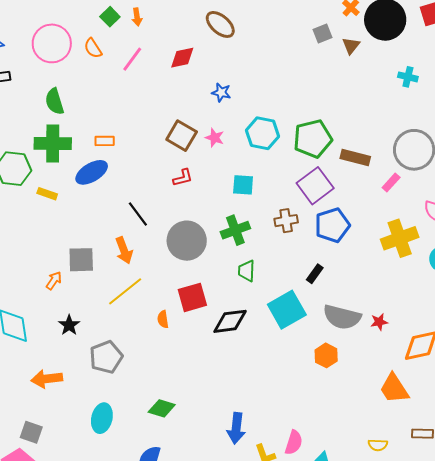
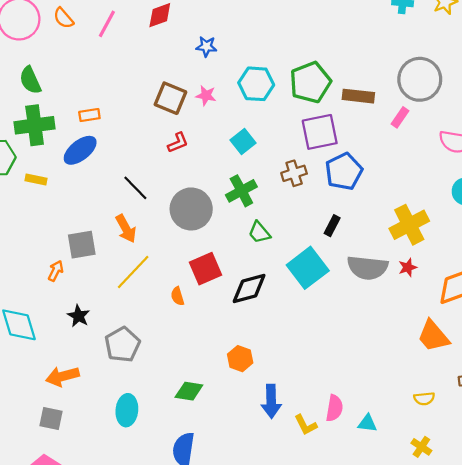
cyan square: (243, 185) -> (243, 142), turned -35
purple square: (315, 186) -> (320, 132), turned 33
yellow cross: (400, 238) -> (409, 225), moved
green trapezoid: (247, 271) -> (259, 232), turned -35
orange hexagon: (326, 355) -> (240, 359), moved
gray square: (31, 432) -> (51, 419), moved

